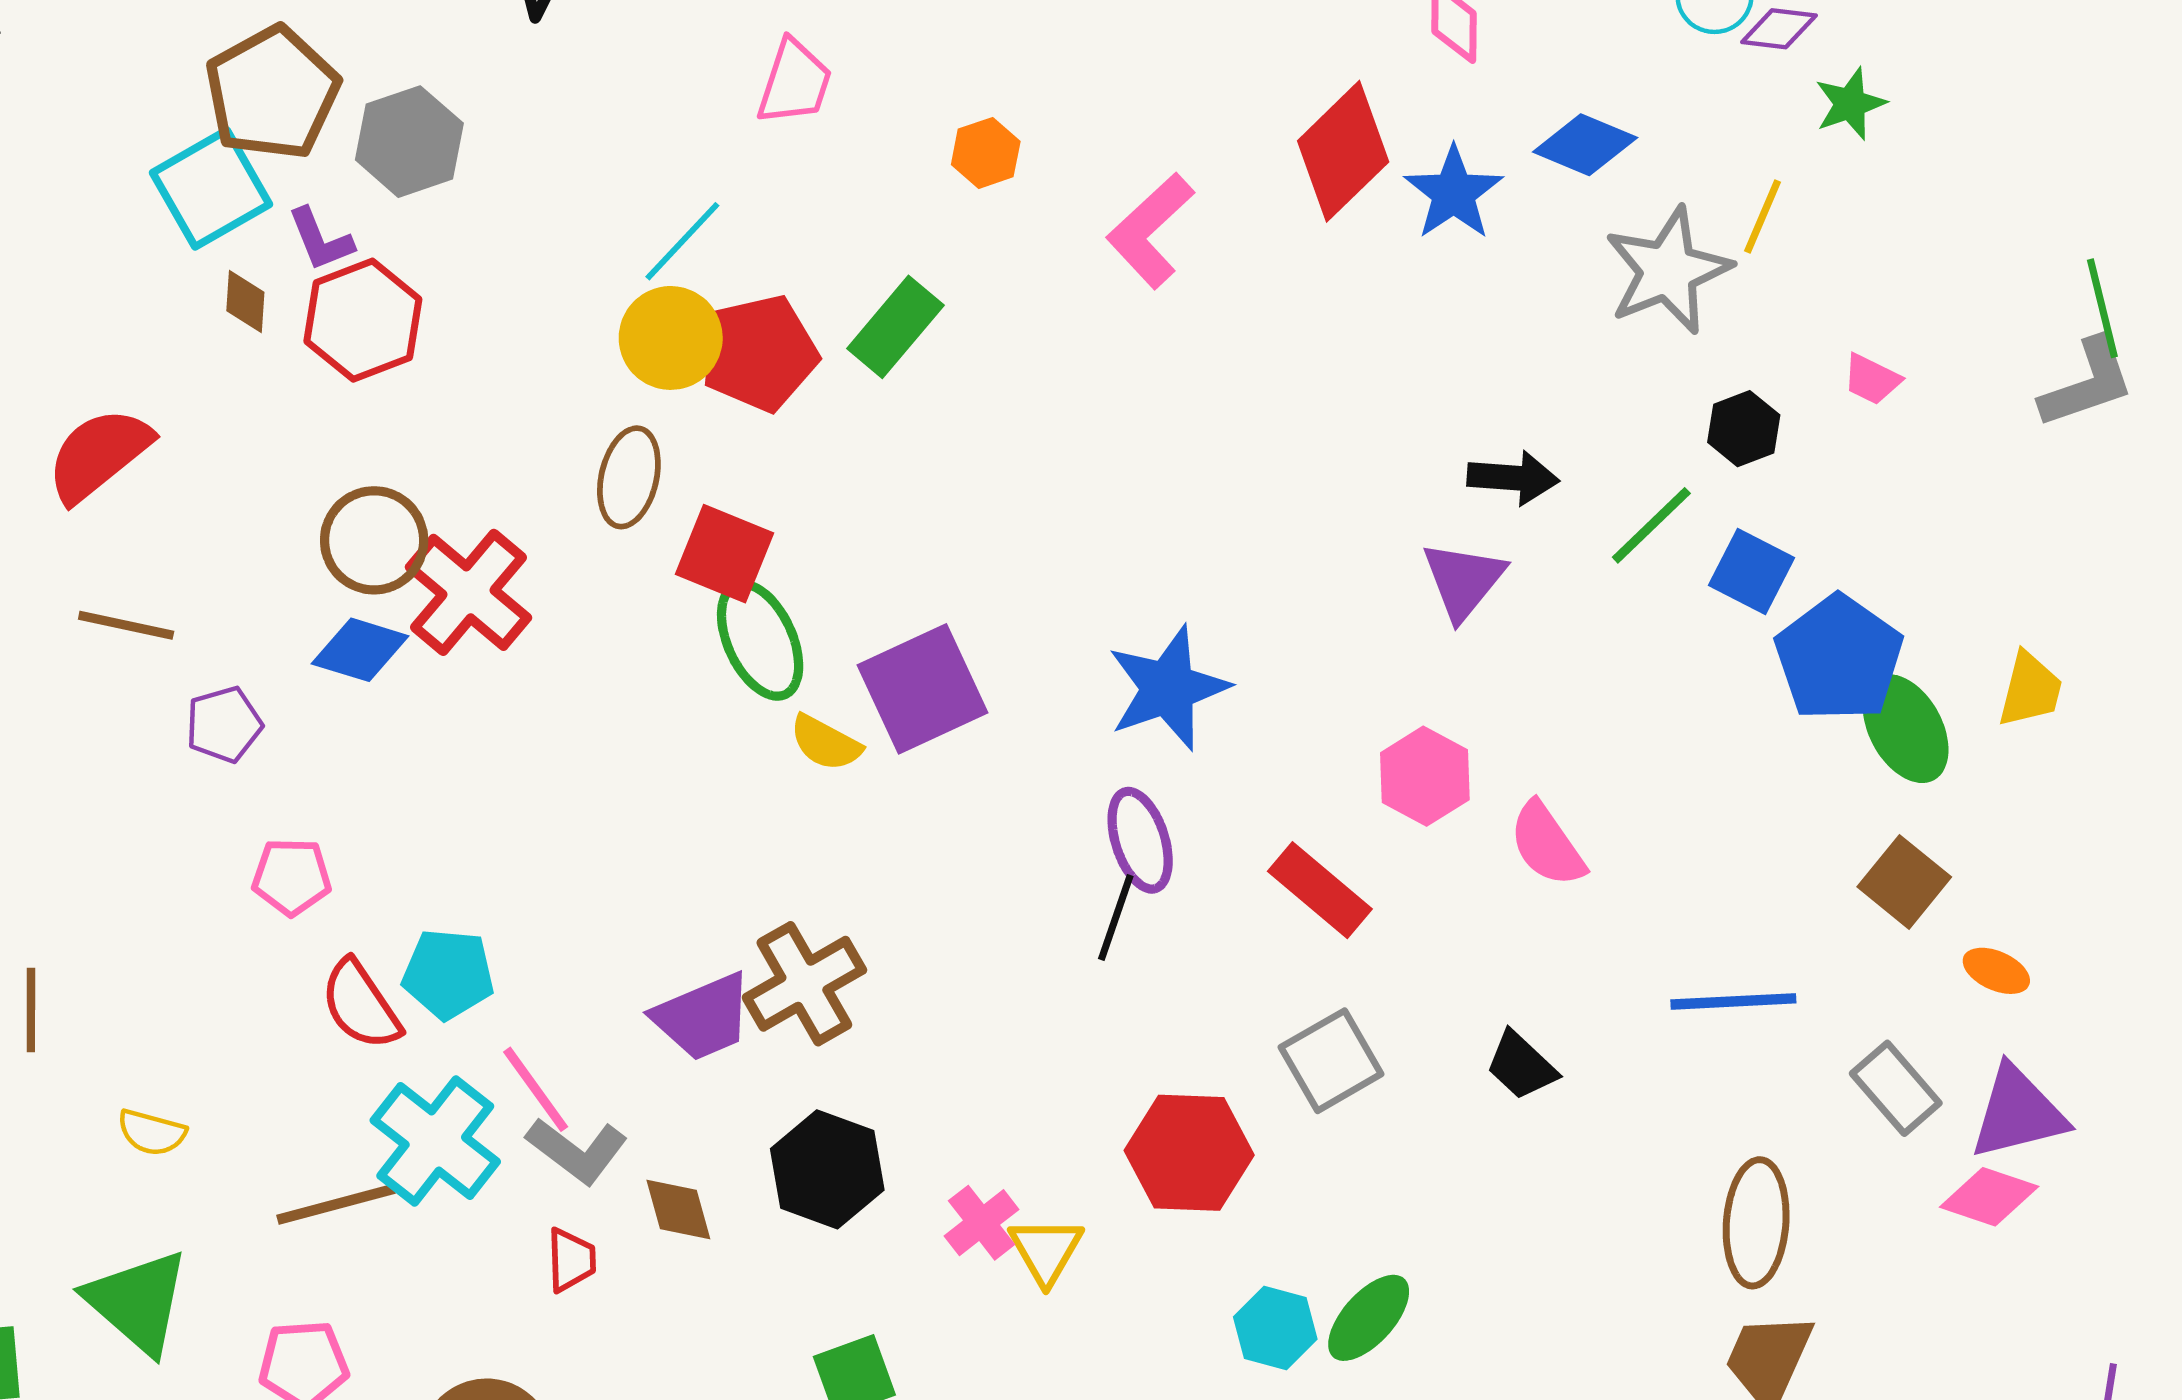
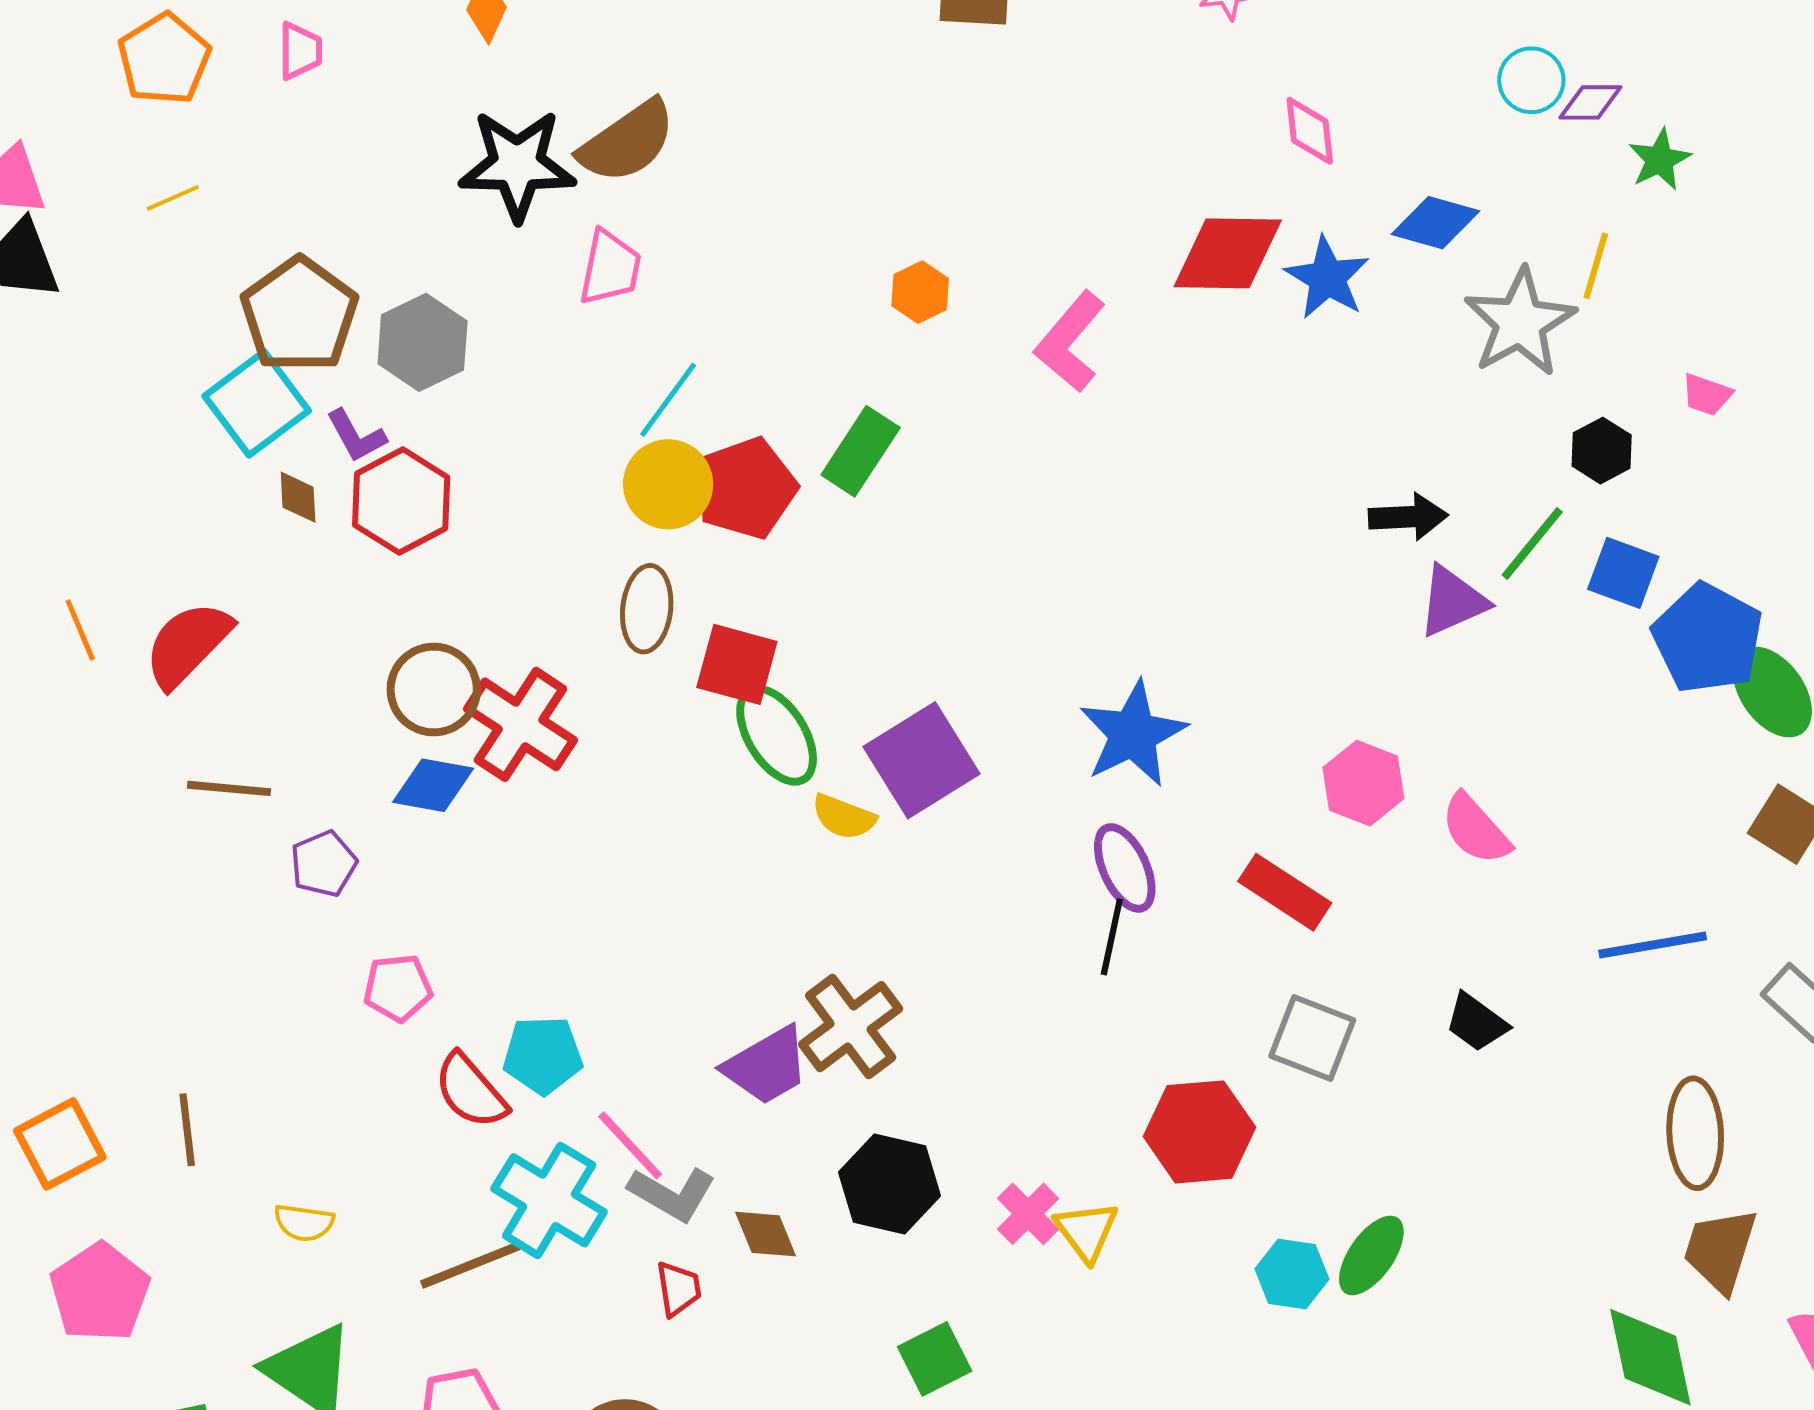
pink trapezoid: (794, 82) -> (610, 268), moved
red diamond: (1343, 151) -> (1228, 253), turned 52
purple triangle: (1463, 580) -> (1452, 601), moved, turned 34
gray square: (1331, 1061) -> (1312, 1038), turned -32

